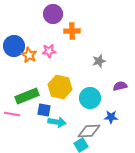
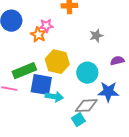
orange star: (29, 55) -> (38, 35), moved
blue square: (44, 110) -> (41, 85), size x1.6
blue star: (111, 117) -> (108, 92), size x1.5

